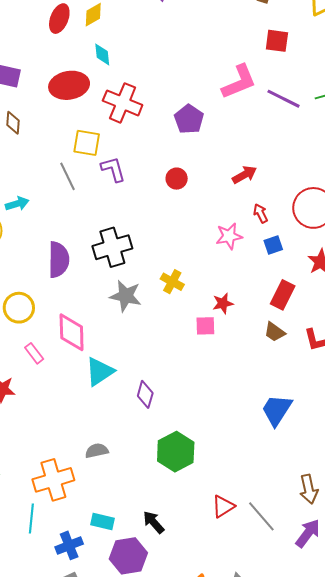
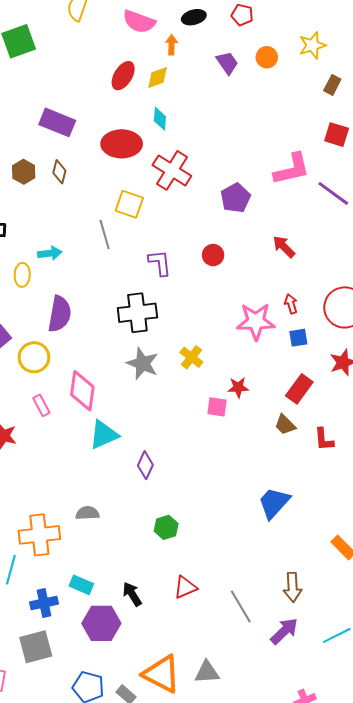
purple L-shape: (113, 169) -> (160, 263), moved
red arrow: (244, 175) -> (284, 247), moved, turned -115
pink star: (229, 236) -> (256, 321), size x1.4
purple semicircle: (59, 260) -> (60, 314), moved
green hexagon: (176, 452) -> (166, 527), size x0.6
red triangle: (223, 506) -> (185, 587), moved

